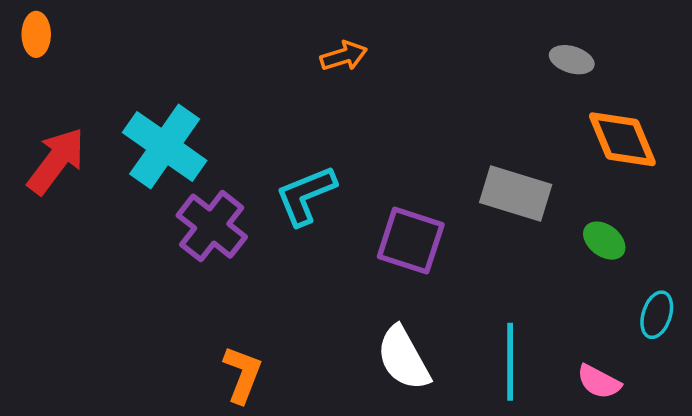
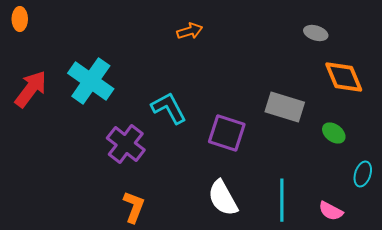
cyan L-shape: (306, 195) -> (169, 108), turned 84
purple cross: (212, 226) -> (126, 144), moved

